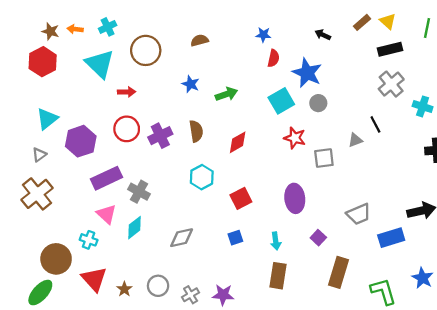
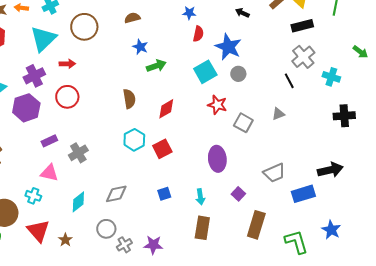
cyan triangle: (100, 64) -> (43, 39), turned 32
blue star: (191, 84) -> (140, 47), moved
black line: (375, 124) -> (289, 81), moved
purple cross: (160, 136) -> (34, 76), moved
gray triangle: (355, 140) -> (278, 114), moved
gray square: (324, 158) -> (243, 123), turned 36
purple rectangle: (106, 178) -> (49, 141), size x0.6
gray cross: (139, 192) -> (78, 153), turned 30
red square: (241, 198) -> (162, 149), moved
pink triangle: (106, 214) -> (49, 173), turned -30
cyan diamond: (134, 228) -> (78, 202), moved
gray circle: (158, 286) -> (106, 229), moved

